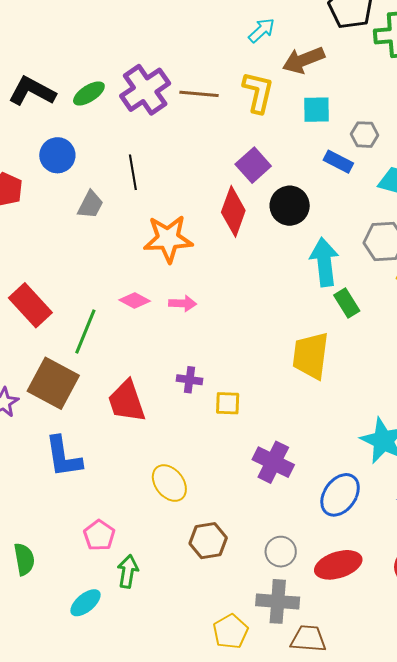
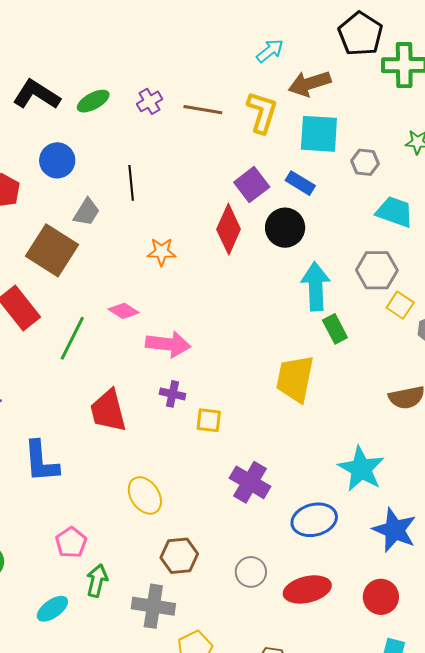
purple cross: (145, 90) -> (149, 101), size x0.5
cyan square: (316, 110) -> (319, 134), size x1.4
blue rectangle: (338, 162) -> (300, 183), moved
orange star: (168, 239) -> (162, 252), size x0.6
pink arrow: (183, 303) -> (168, 344), moved, size x1.6
brown square: (53, 383) -> (52, 250), moved
blue ellipse: (340, 495) -> (314, 520), turned 36
gray cross: (278, 601) -> (153, 606), moved

